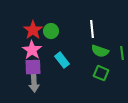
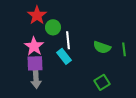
white line: (92, 29) -> (68, 40), moved
red star: (33, 30) -> (37, 15), moved
green square: (101, 73) -> (102, 82), moved, turned 35

